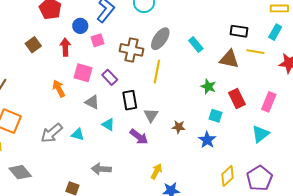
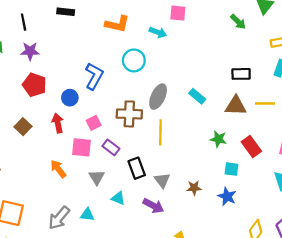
pink square: (97, 40) -> (94, 123), moved
yellow line: (255, 52) -> (265, 104), moved
gray triangle: (92, 102) -> (97, 177), turned 42

